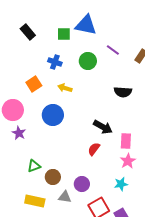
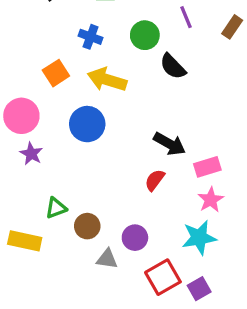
purple line: (113, 50) -> (186, 17), turned 32
yellow arrow: (65, 88) -> (107, 80), size x1.6
black semicircle: (123, 92) -> (173, 66), moved, turned 42
pink rectangle: (126, 141) -> (207, 167), turned 70
cyan star: (121, 184) -> (199, 238), size x1.5
yellow rectangle: (35, 201) -> (25, 241), moved

